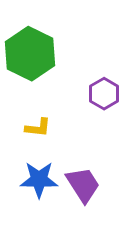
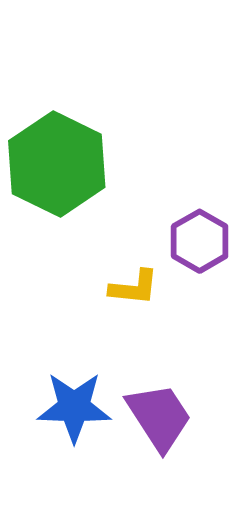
yellow L-shape: (38, 128) -> (134, 288), moved

